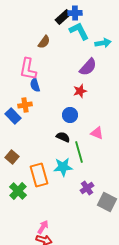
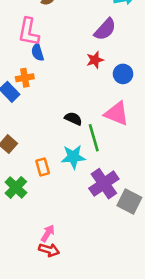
blue circle: (70, 115) -> (123, 74), moved
pink triangle: (97, 133) -> (117, 113), size x1.5
orange rectangle: (39, 175) -> (43, 167), size x0.6
purple cross: (87, 188) -> (104, 184), size x1.6

